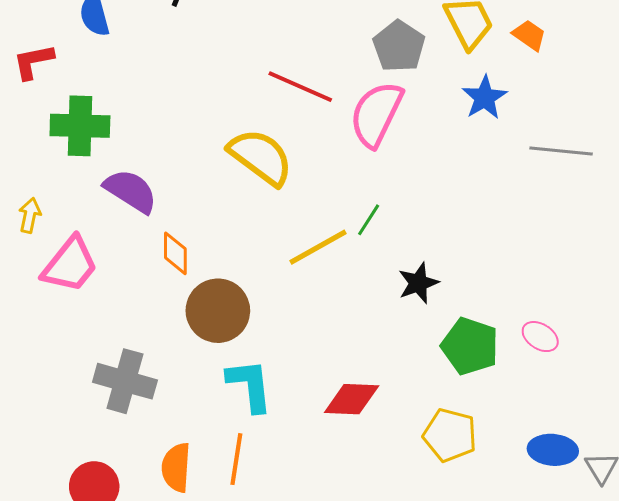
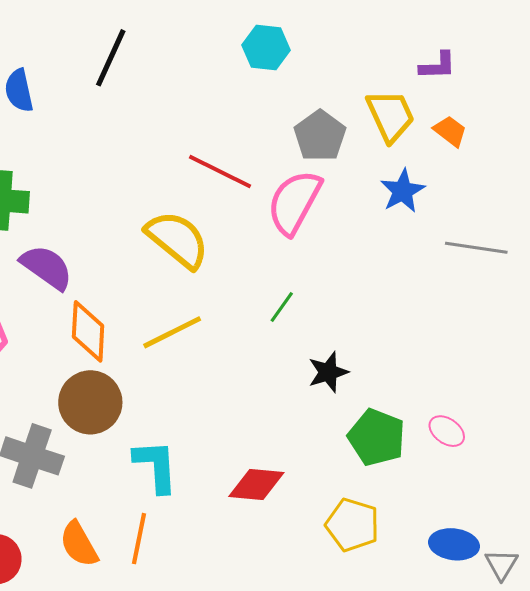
yellow line: (318, 247) -> (172, 332), moved
orange diamond: (175, 253) -> (88, 331), size x1.4
brown circle: (218, 311) -> (90, 402), moved
orange semicircle: (176, 467) -> (79, 544), turned -36

